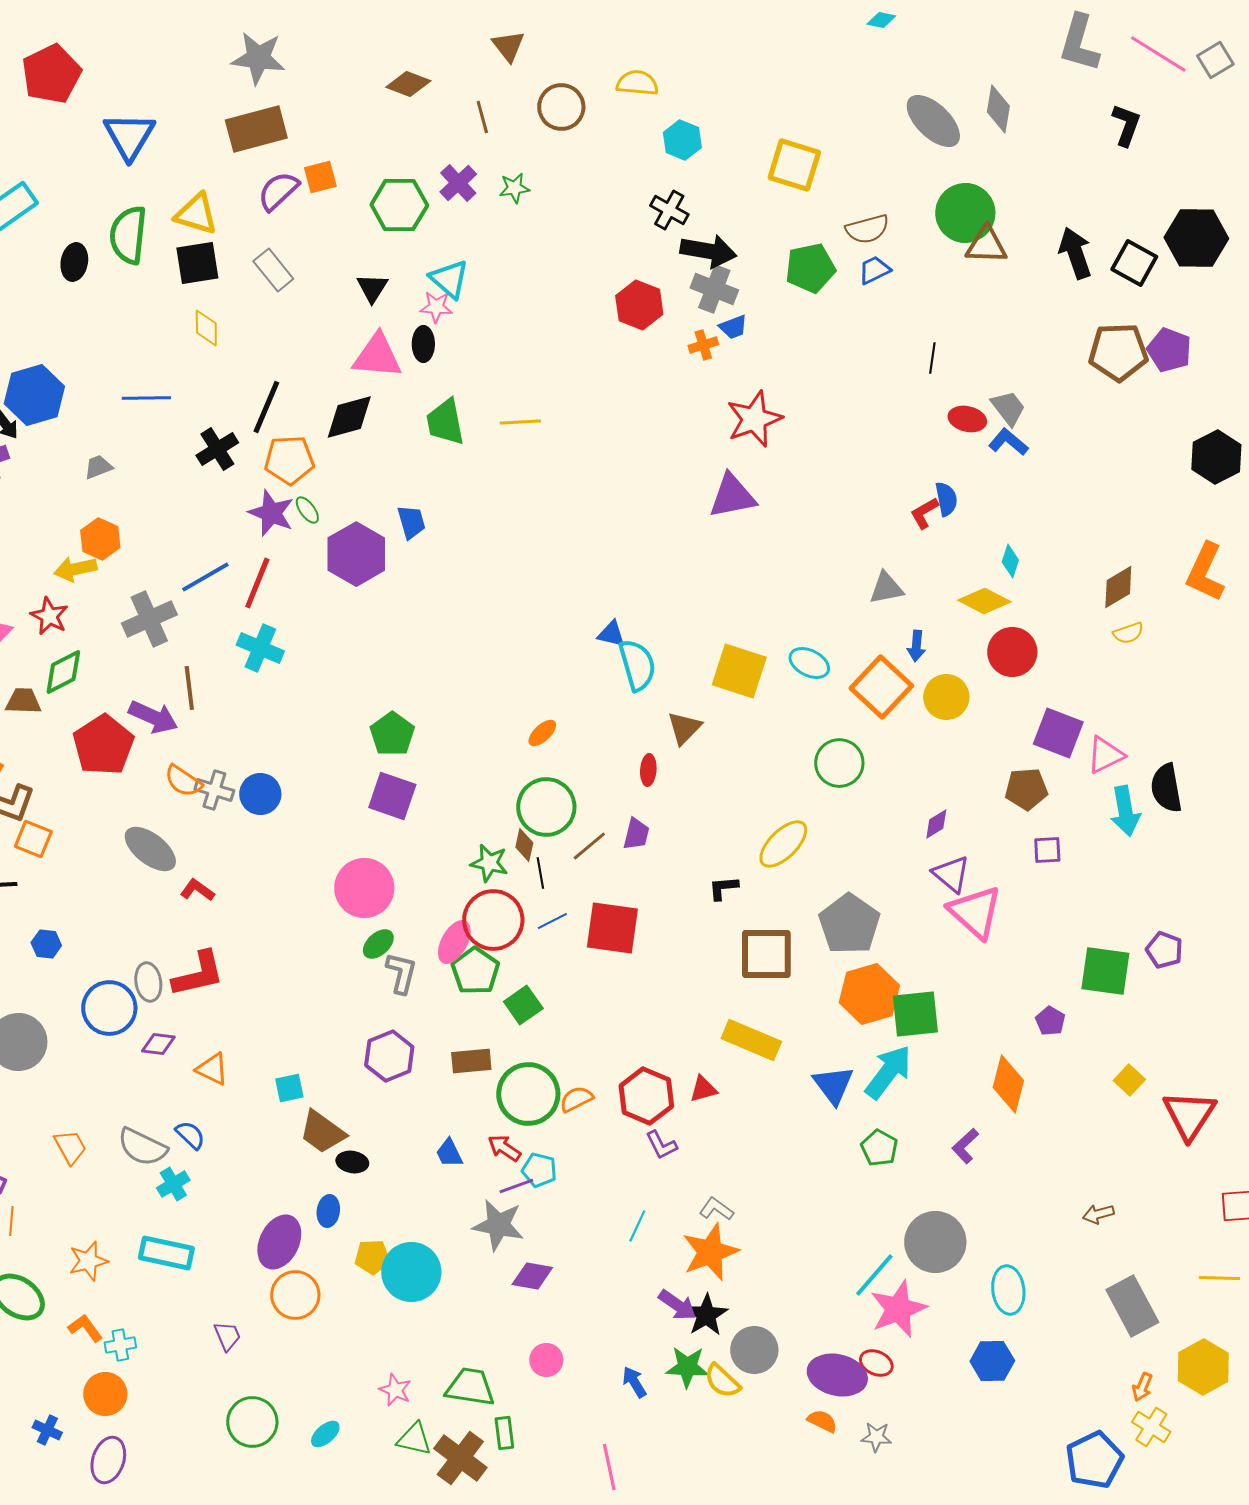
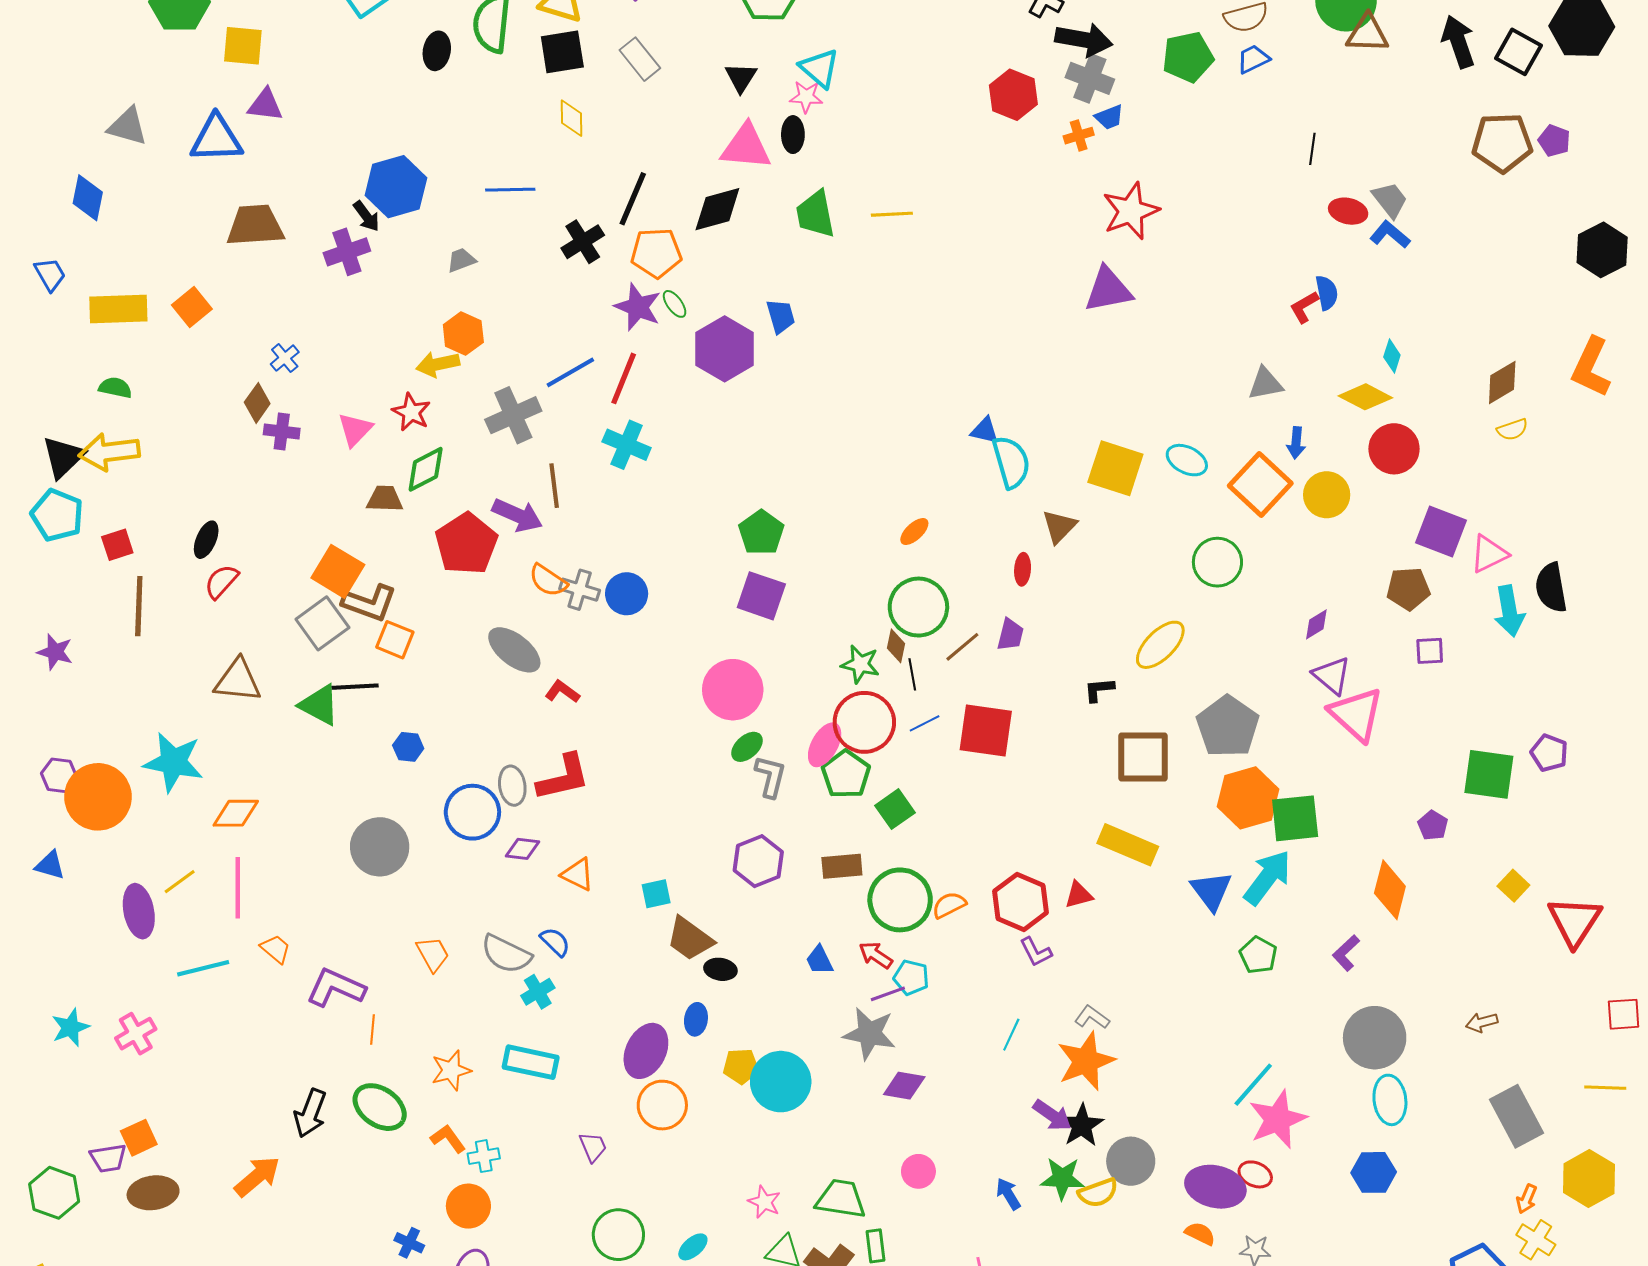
purple pentagon: (1169, 350) -> (1554, 141), size x0.7
gray circle: (935, 1242) -> (1375, 1038), moved
yellow semicircle: (722, 1381) -> (1098, 1193), turned -63

